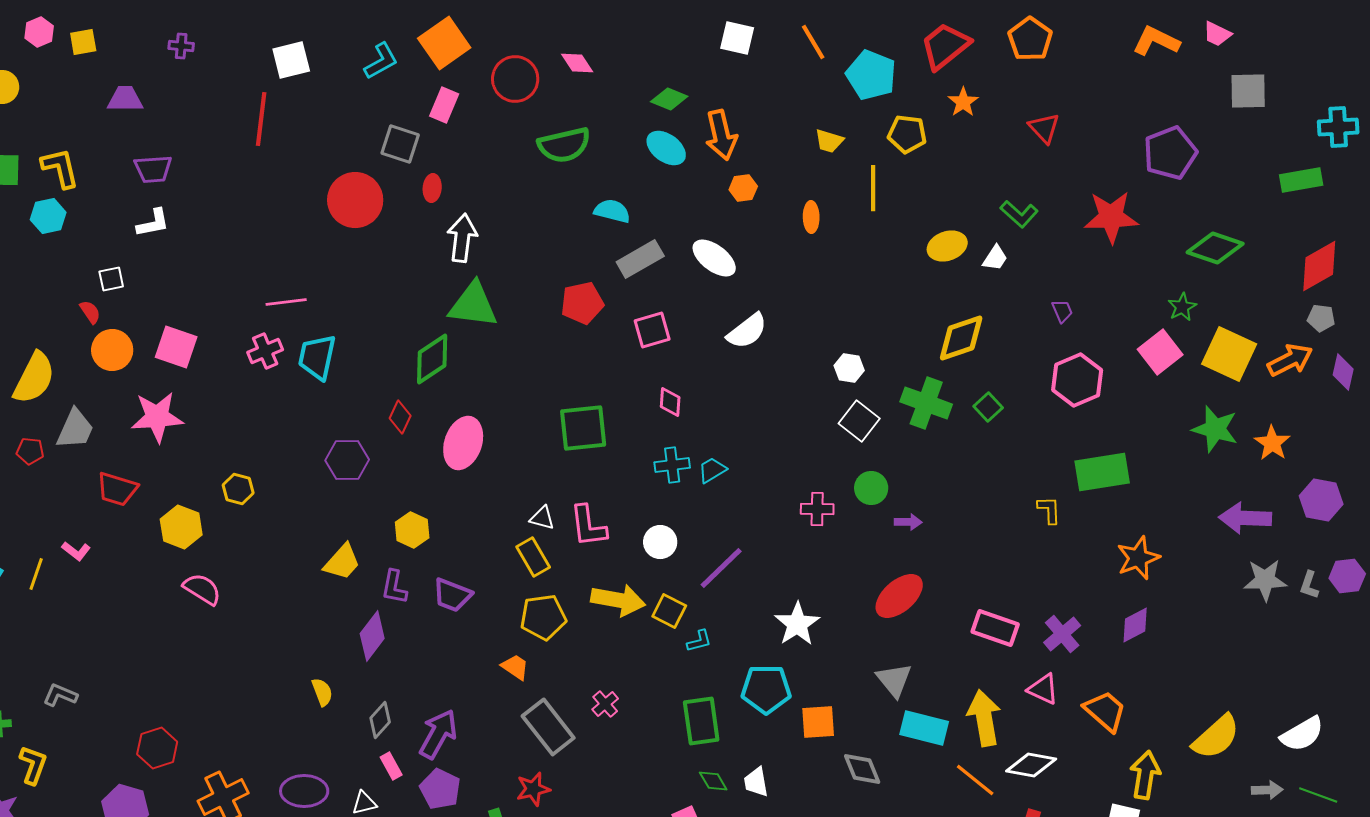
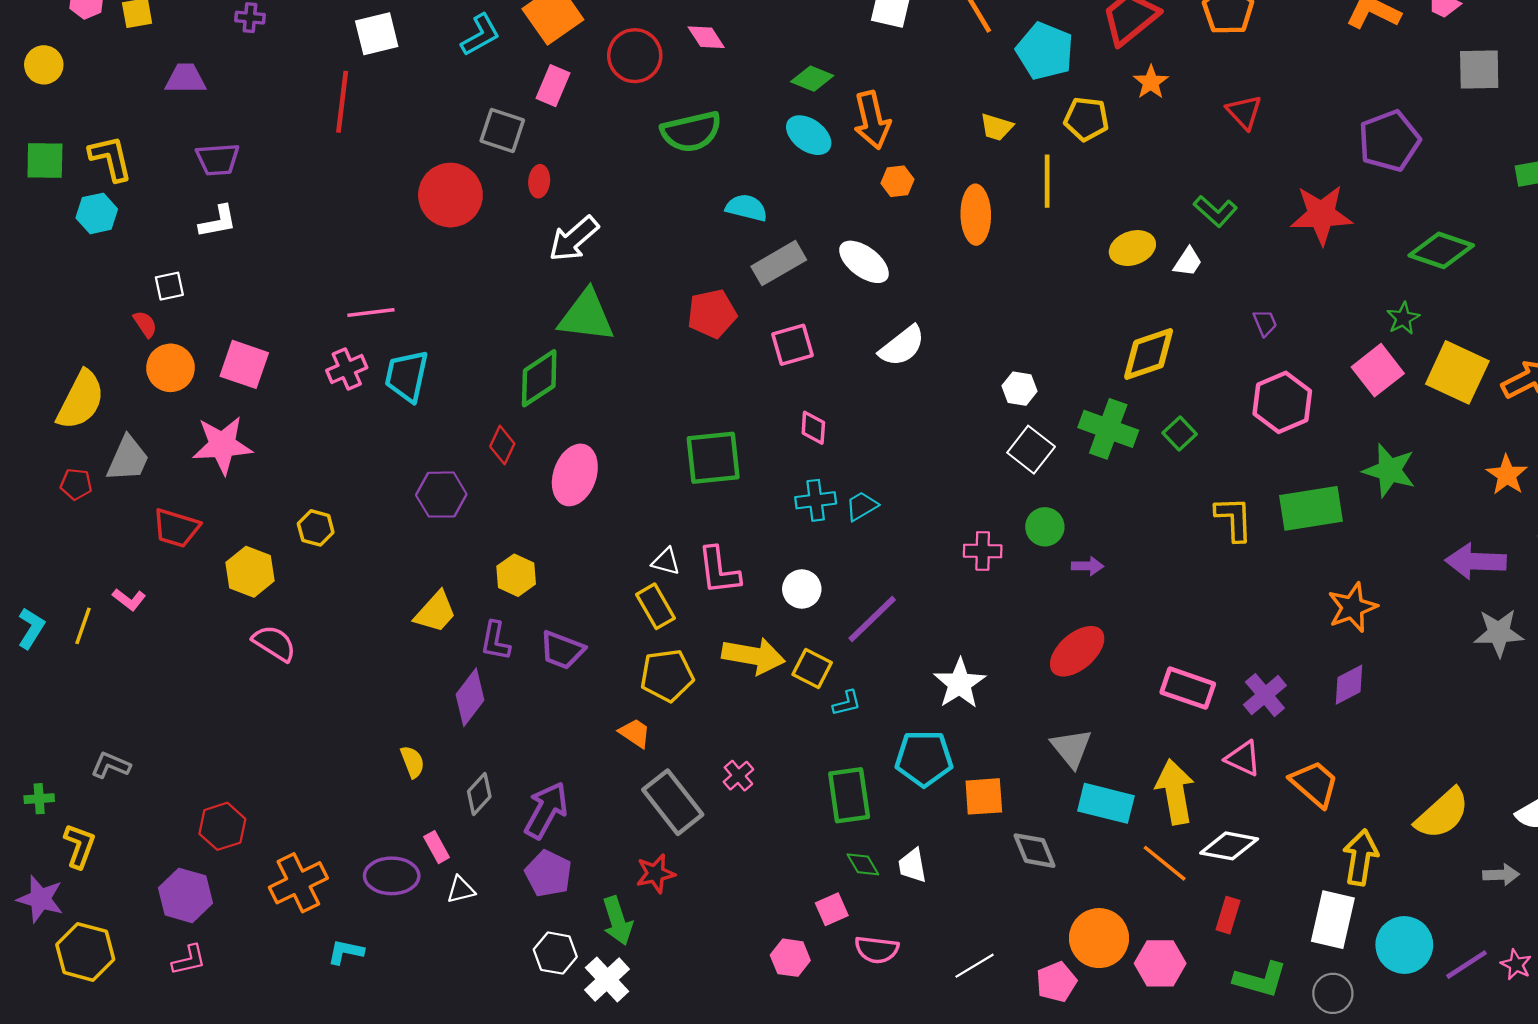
orange ellipse: (811, 217) -> (976, 215), size x1.6
white arrow: (462, 238) -> (574, 239), turned -138
green star: (1215, 429) -> (1389, 470), moved
yellow L-shape: (1049, 510) -> (1234, 519), moved, size x1.4
pink rectangle: (391, 766) -> (437, 847), moved

